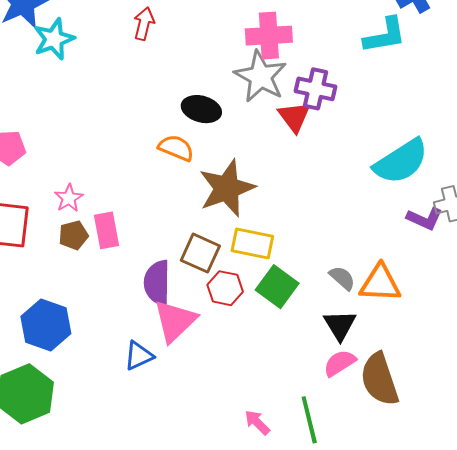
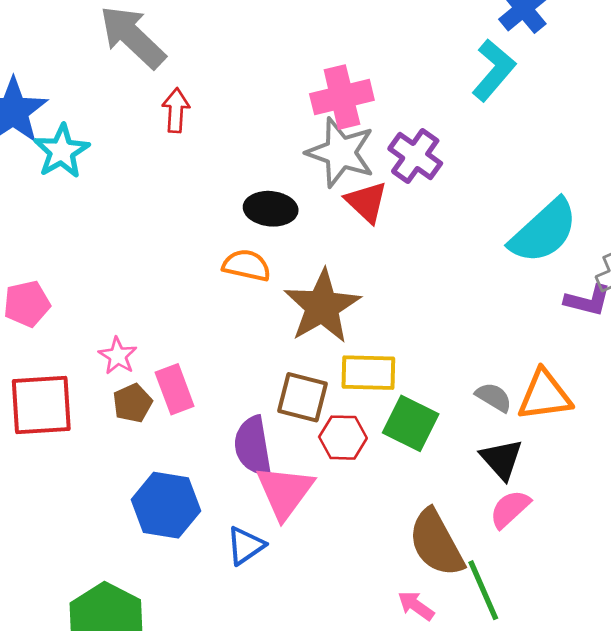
cyan L-shape: (385, 35) -> (494, 70), turned -30
purple cross: (316, 89) -> (415, 156), turned 33
red triangle: (294, 117) -> (366, 202), moved
blue hexagon: (46, 325) -> (166, 505), moved
brown semicircle: (379, 379) -> (436, 543), moved

